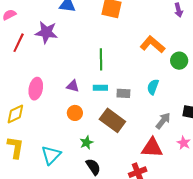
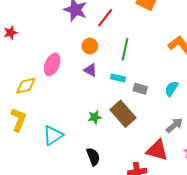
red line: (19, 43) -> (105, 18), moved
orange circle: (75, 113) -> (90, 46), moved
green star: (86, 143) -> (95, 117), moved

